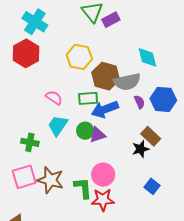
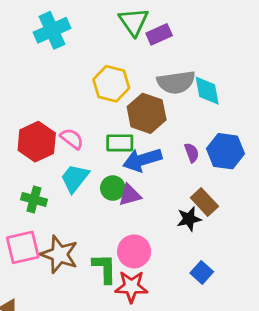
cyan cross: (35, 22) -> (52, 30), turned 30
red hexagon: (26, 53) -> (37, 142), moved
gray semicircle: (127, 82) -> (176, 82), moved

